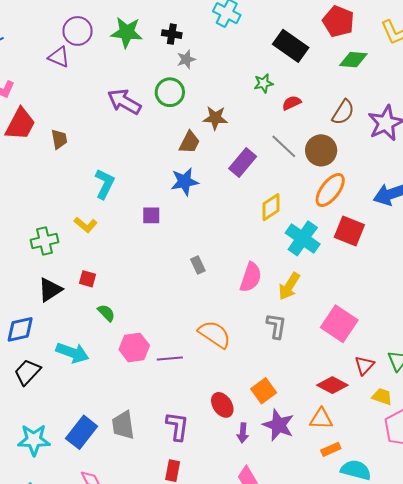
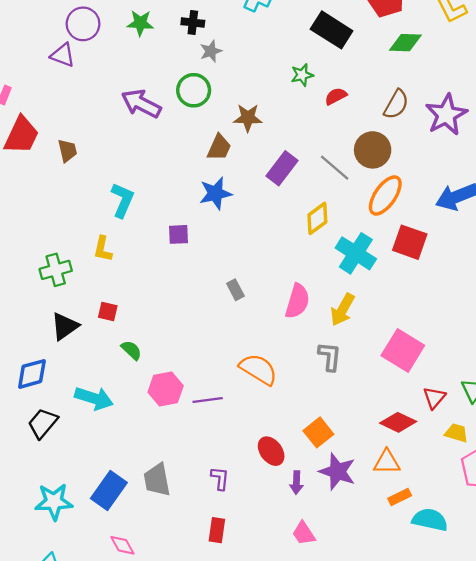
green star: (127, 32) -> (140, 23), size x0.7
gray line: (284, 146) -> (335, 168), moved
yellow L-shape: (86, 225) -> (103, 249), turned 65
purple L-shape: (177, 426) -> (220, 478), size x0.7

